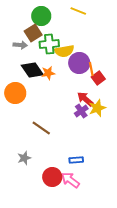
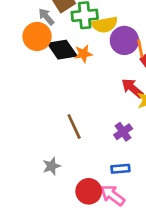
gray arrow: (20, 45) -> (46, 17), turned -136
orange circle: (15, 93) -> (37, 36), moved
purple cross: (81, 111) -> (123, 132), moved
brown line: (41, 128) -> (74, 126), turned 30

